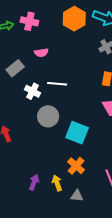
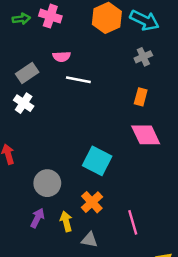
white line: (57, 84) -> (78, 80), moved
white cross: (33, 91) -> (24, 103), moved
gray circle: (48, 116) -> (47, 183), moved

